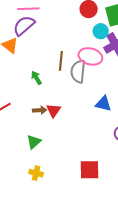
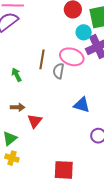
gray semicircle: (78, 71) -> (58, 71), size x0.7
red triangle: (54, 110) -> (35, 121), moved
yellow cross: (36, 173) -> (12, 158), moved

